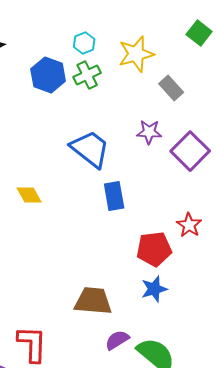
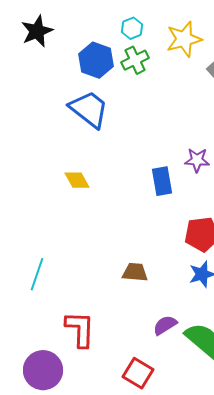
purple star: (149, 132) -> (197, 160), moved
blue trapezoid: (90, 149) -> (89, 109), moved
brown trapezoid: (93, 301) -> (135, 272), moved, size x0.7

